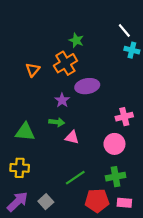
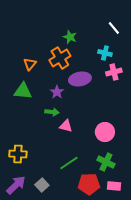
cyan cross: (132, 50) -> (105, 53), moved
pink cross: (124, 117) -> (114, 72), moved
green triangle: (25, 132) -> (23, 91), moved
green cross: (116, 177) -> (106, 162), turned 36

